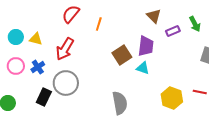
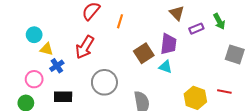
yellow triangle: (36, 39) -> (47, 49), moved
pink circle: (16, 66) -> (34, 79), moved
gray circle: (66, 83) -> (104, 82), moved
black rectangle: (44, 97) -> (63, 97), turned 66

